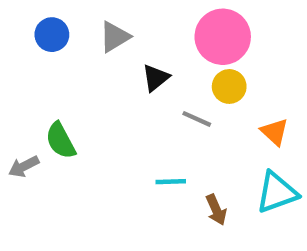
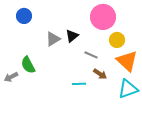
gray triangle: (115, 37) -> (53, 39), moved
yellow circle: (229, 86) -> (117, 40), moved
orange triangle: (275, 132) -> (127, 61), size x1.6
brown arrow: (216, 210) -> (100, 74), moved, turned -32

